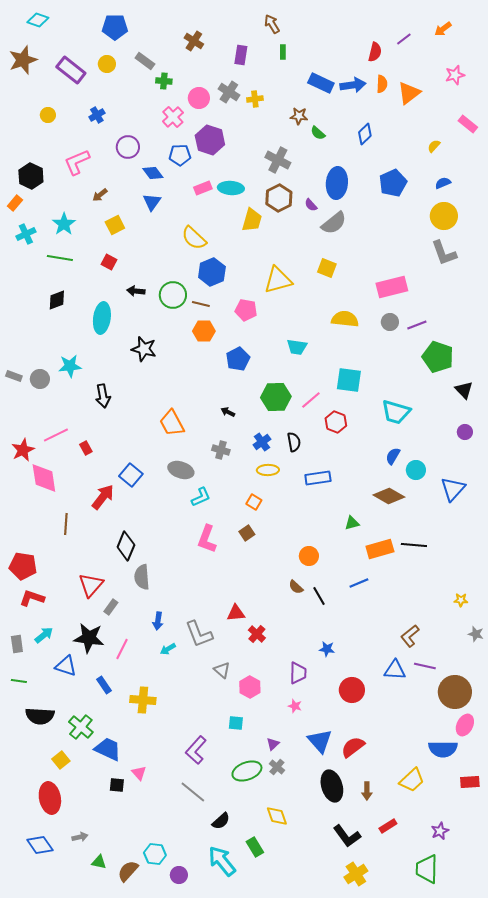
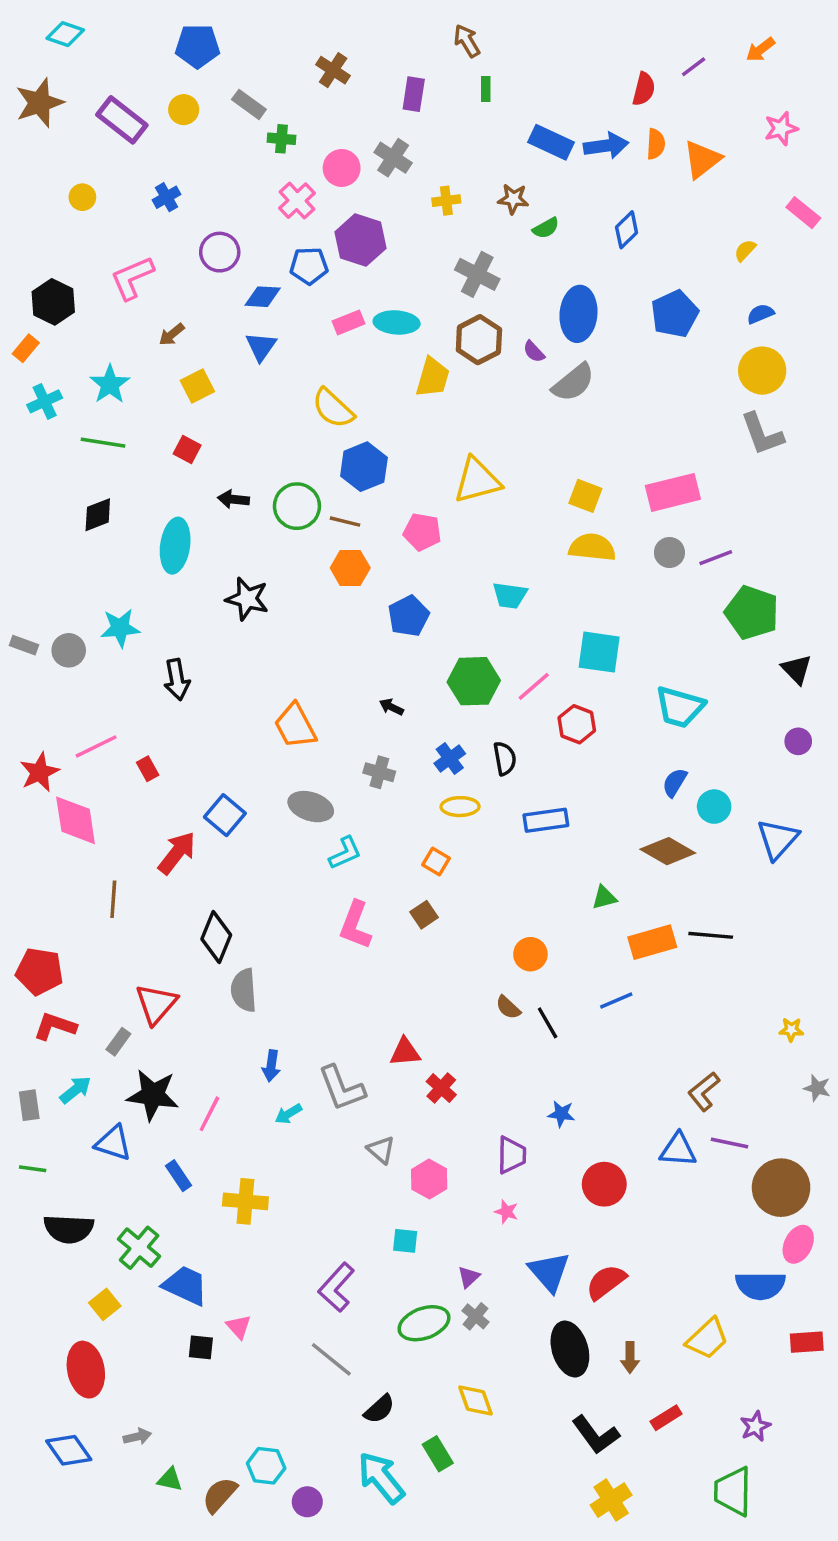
yellow cross: (255, 99) -> (446, 201), moved
green semicircle: (318, 133) -> (546, 228), turned -70
blue diamond: (153, 173) -> (263, 297), turned -50
yellow square: (327, 268) -> (585, 496), moved
gray rectangle: (111, 607) -> (118, 1042), moved

